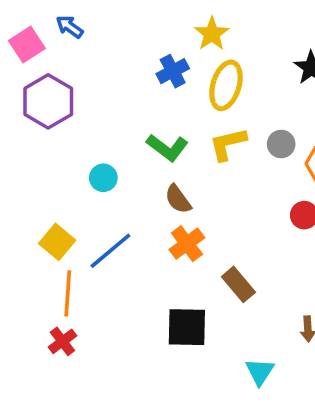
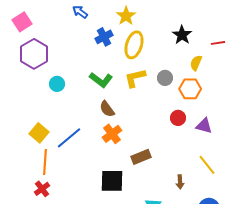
blue arrow: (70, 27) -> (80, 12), moved
cyan circle: (103, 178) -> (57, 84), moved
brown rectangle: (238, 284) -> (141, 157), turned -72

